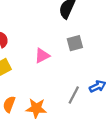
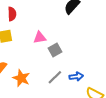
gray square: (75, 43) -> (55, 50), moved, turned -32

